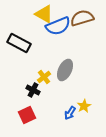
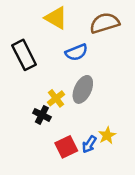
blue semicircle: (58, 26) -> (76, 52), moved, size x0.7
black rectangle: (19, 43) -> (24, 55), turned 35
red square: (27, 115) -> (66, 147), moved

